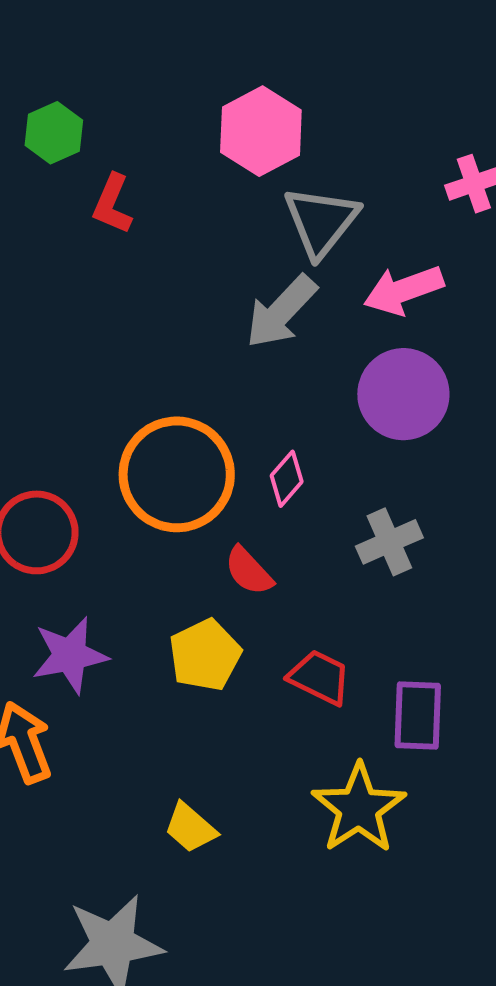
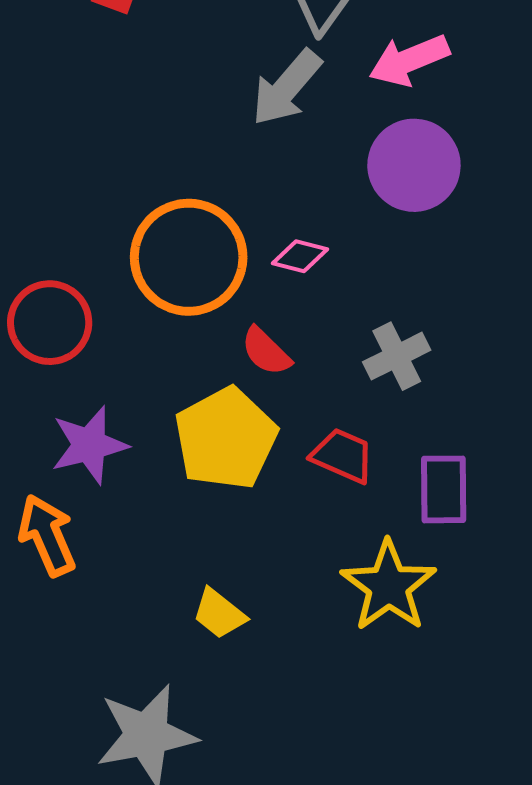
pink diamond: (287, 479) -> (300, 256), turned 66
gray cross: (389, 542) -> (397, 356), moved
yellow pentagon: (205, 655) -> (226, 438), size x1.4

